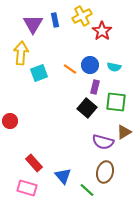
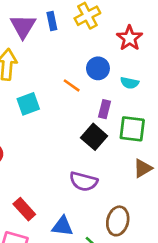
red star: (102, 31) -> (130, 38), moved
blue circle: (90, 65) -> (98, 68), moved
cyan square: (39, 73) -> (28, 104), moved
purple semicircle: (103, 142) -> (83, 182), moved
blue triangle: (63, 176) -> (62, 226), turned -42

